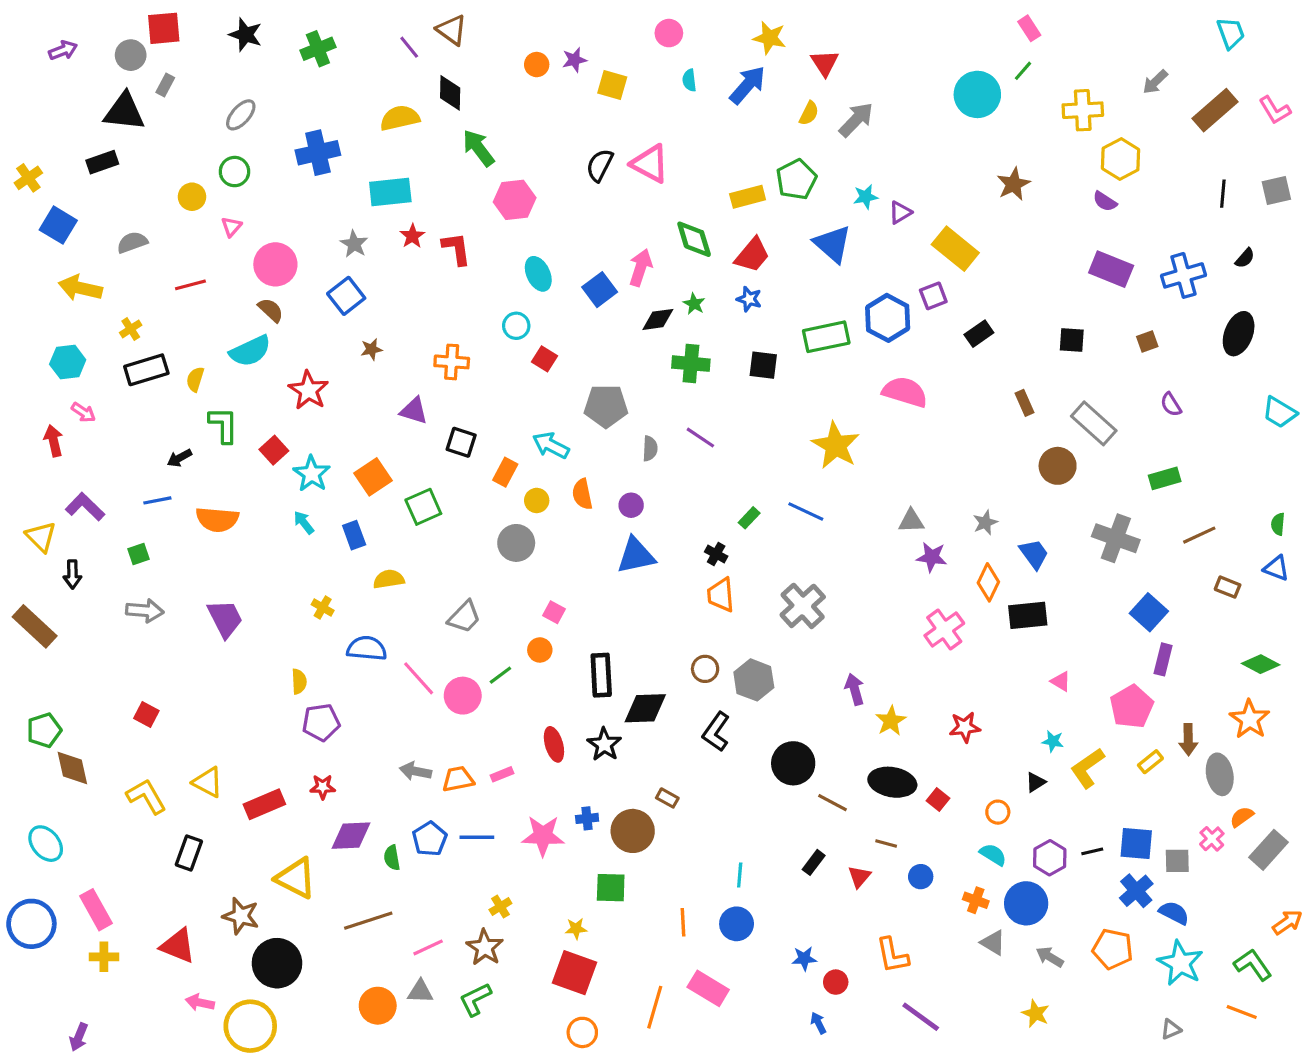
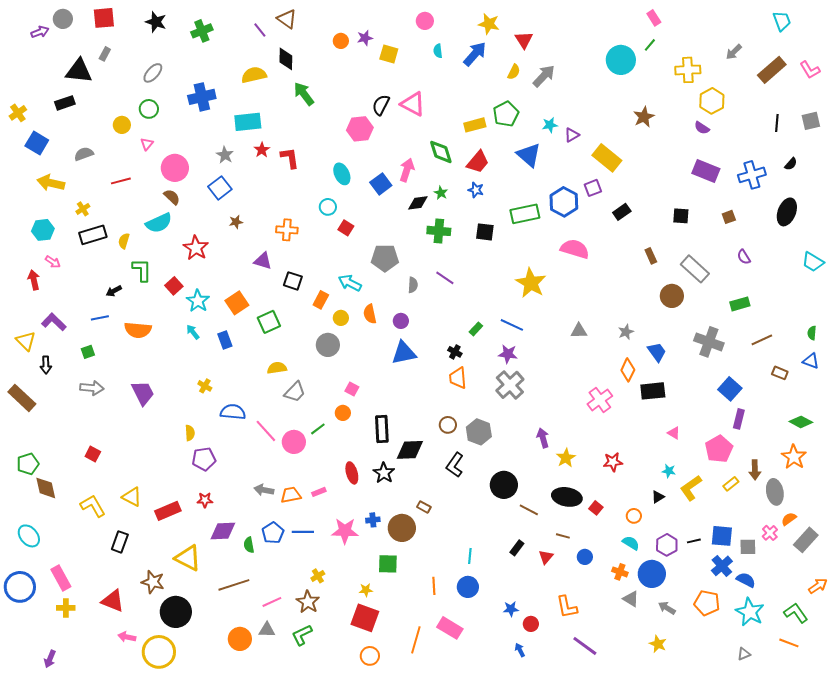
gray circle: (131, 55) -> (63, 19), moved
pink hexagon: (515, 200) -> (360, 129), moved
purple star: (932, 557) -> (508, 354), moved
yellow semicircle: (389, 579) -> (277, 368), moved

